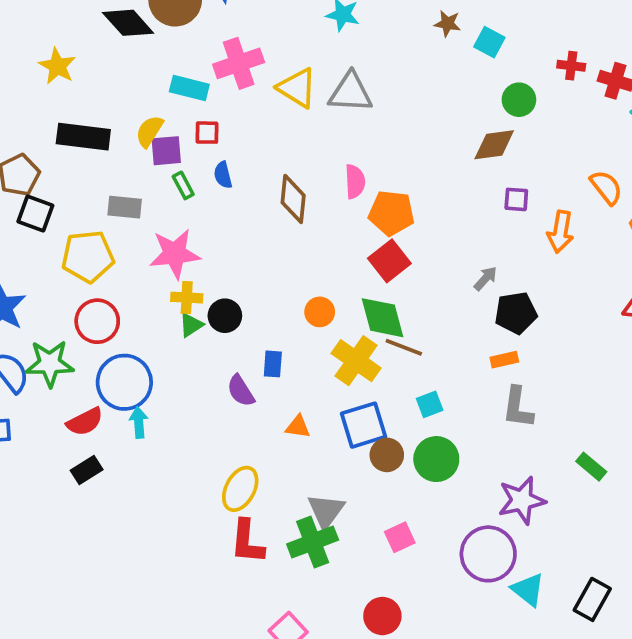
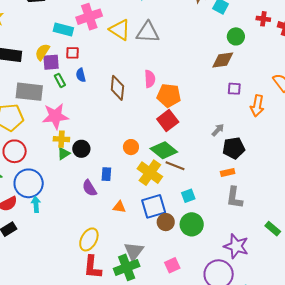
gray rectangle: (125, 207) -> (29, 92), size x1.5
green diamond: (382, 318) -> (164, 150), turned -36
purple star: (522, 500) -> (236, 246), turned 30

